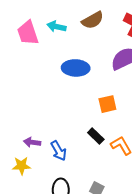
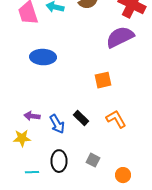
blue ellipse: (76, 68) -> (43, 57), moved
black rectangle: (96, 136) -> (81, 118), moved

